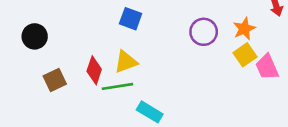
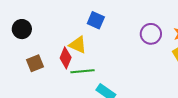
yellow triangle: (126, 62) -> (78, 45), moved, turned 42

